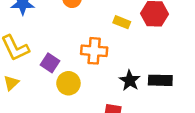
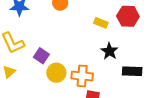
orange cross: (94, 51) -> (82, 76), moved
black star: (130, 80) -> (109, 51), moved

